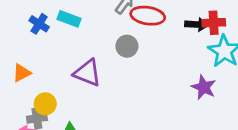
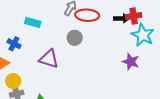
blue cross: (39, 24) -> (14, 44), moved
yellow circle: (45, 104) -> (13, 81), moved

